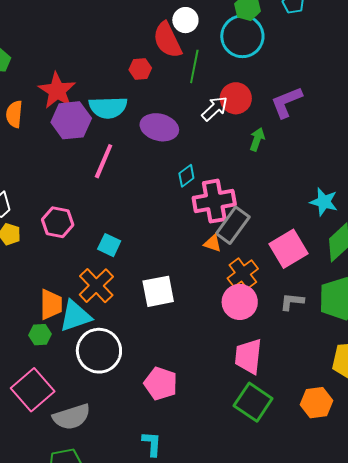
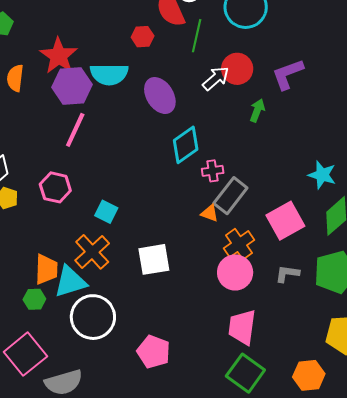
purple ellipse: (159, 127) -> (160, 96), turned 42
pink line: (104, 161) -> (75, 130), moved
cyan diamond: (186, 176) -> (186, 145), size x1.6
pink cross: (214, 201) -> (213, 171), size x0.5

